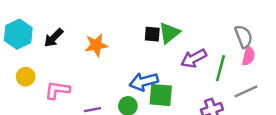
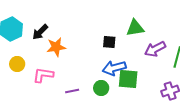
green triangle: (169, 33) -> (135, 28), turned 30
black square: (152, 34) -> (109, 42), moved
orange star: (96, 45) -> (56, 47), moved

